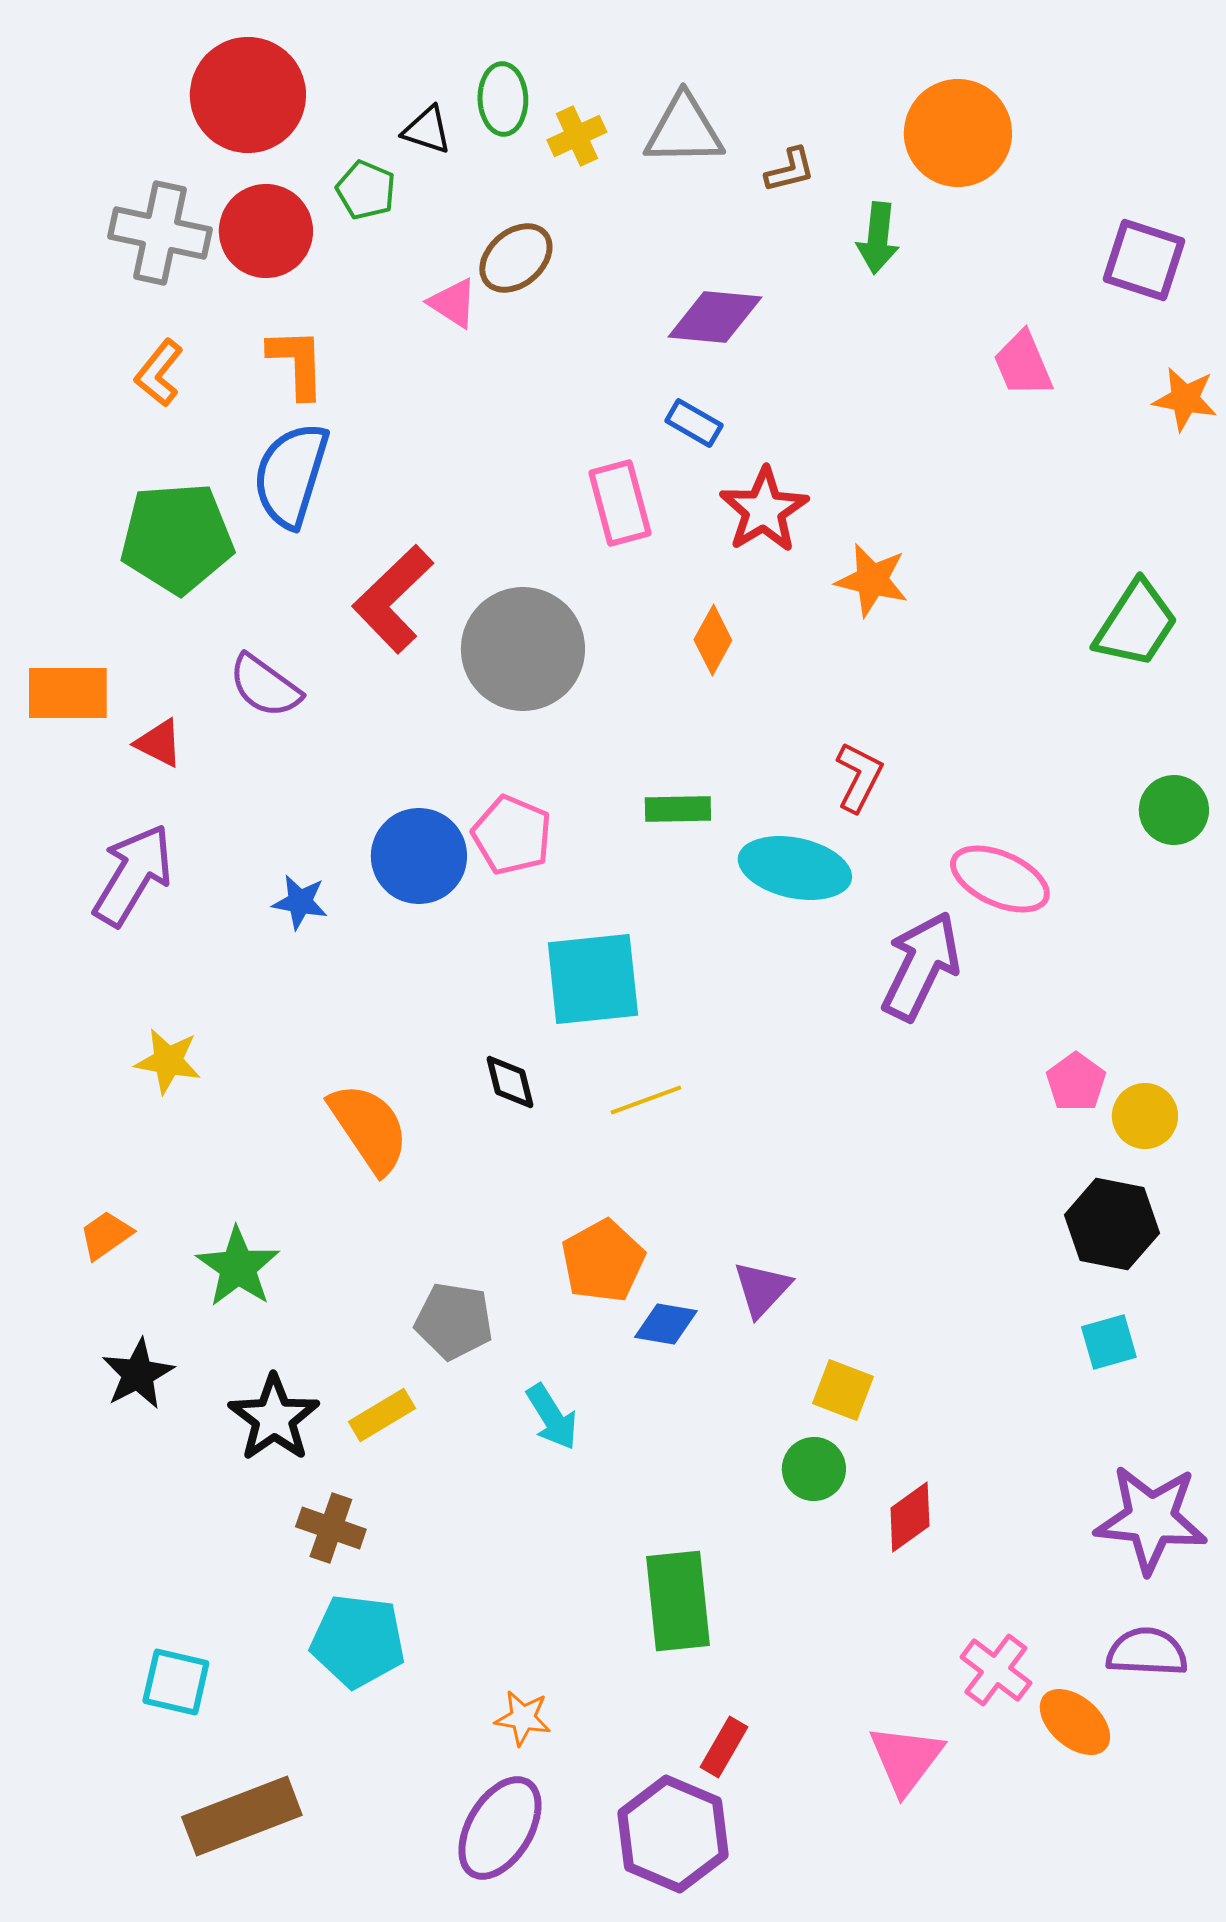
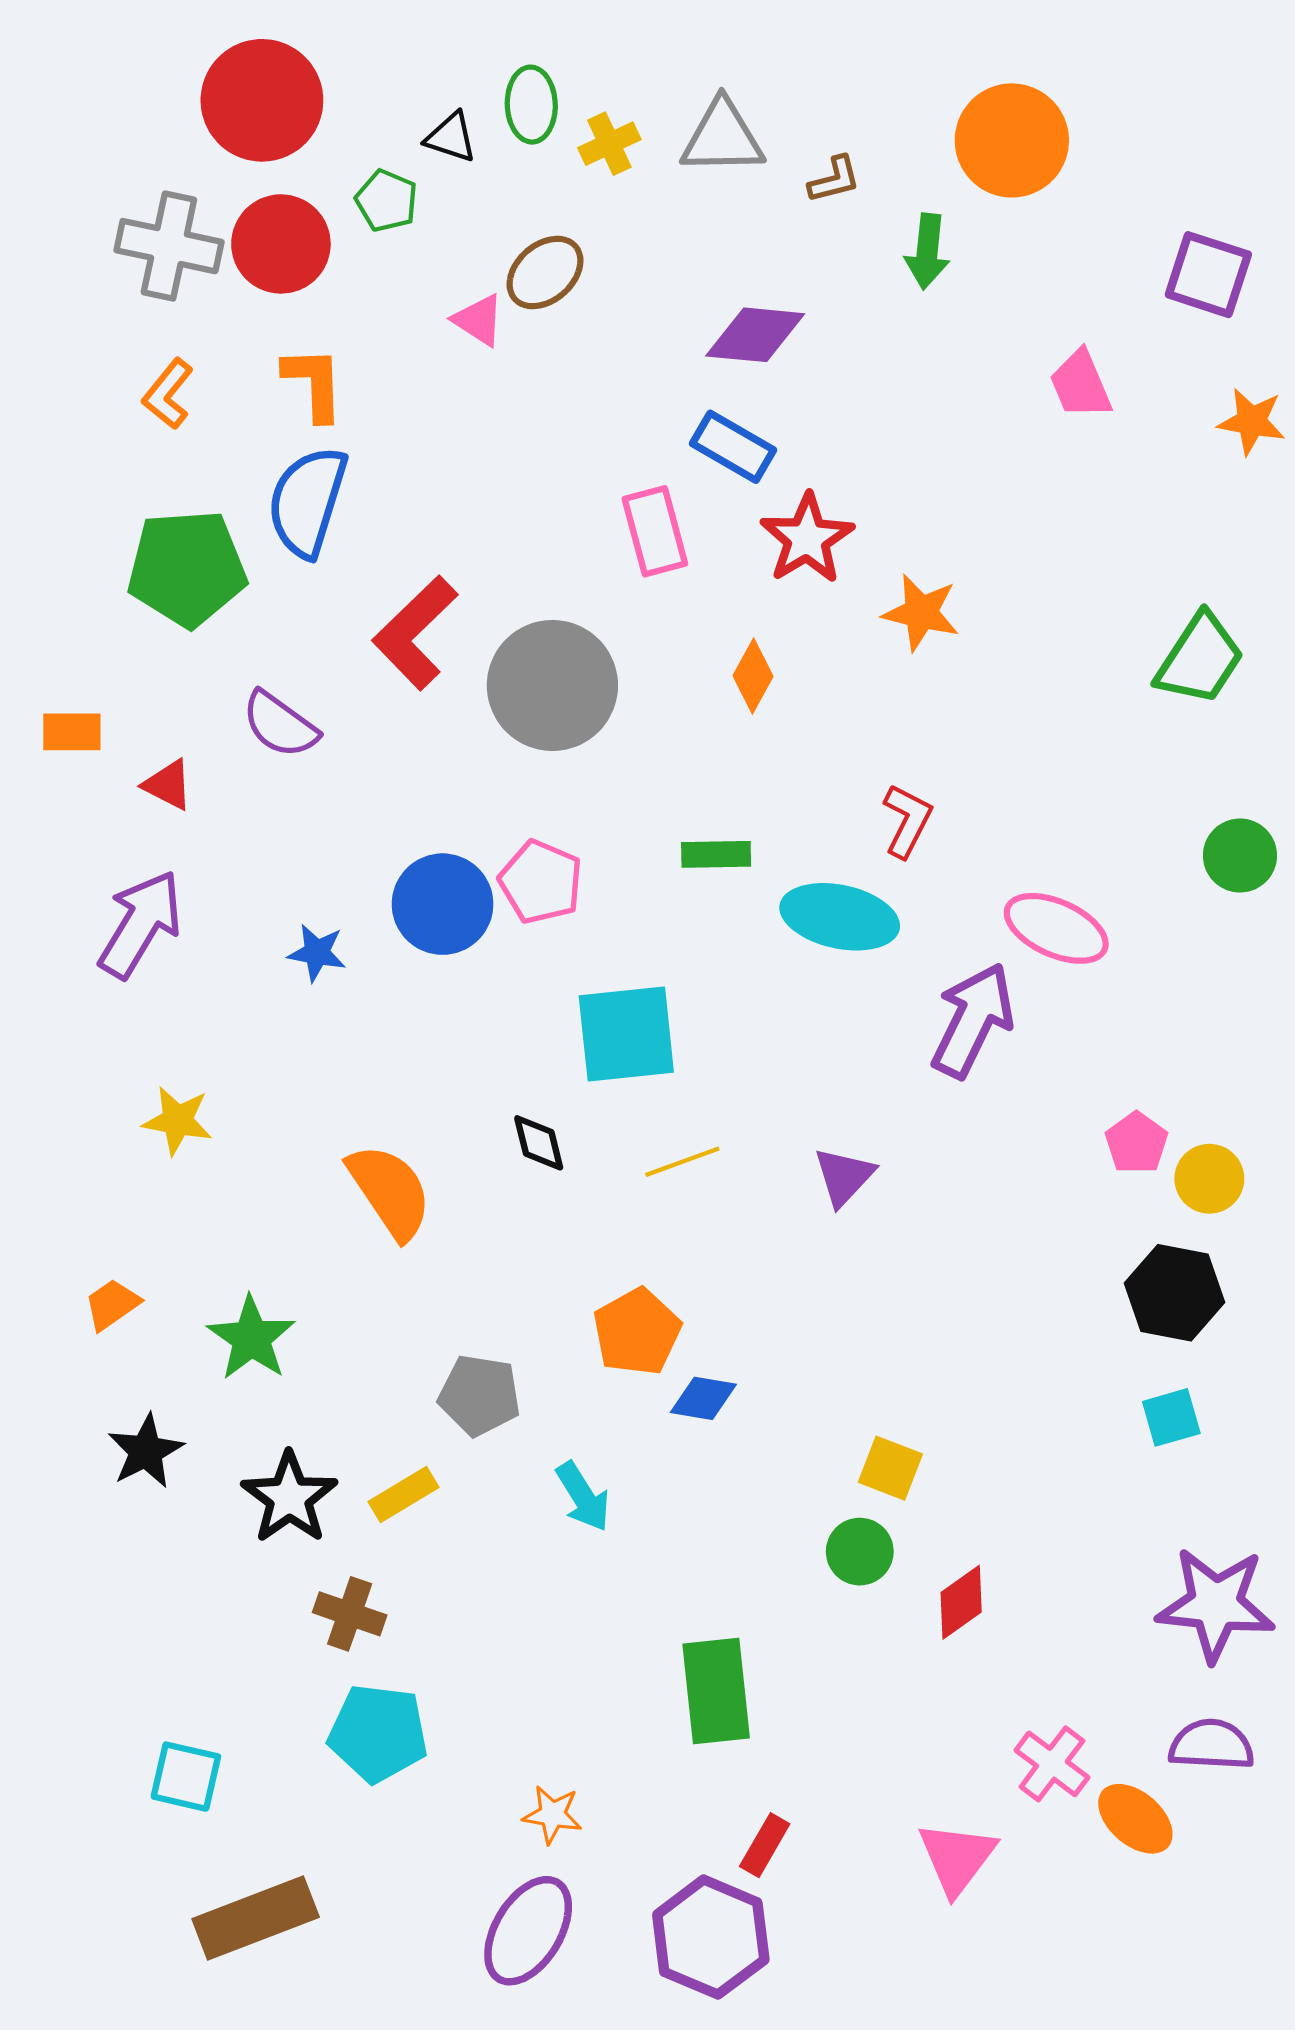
blue rectangle: (694, 423) -> (733, 447), size x1.4
orange rectangle: (68, 693) -> (72, 732), size x0.7
purple triangle: (762, 1289) -> (844, 1177), moved

